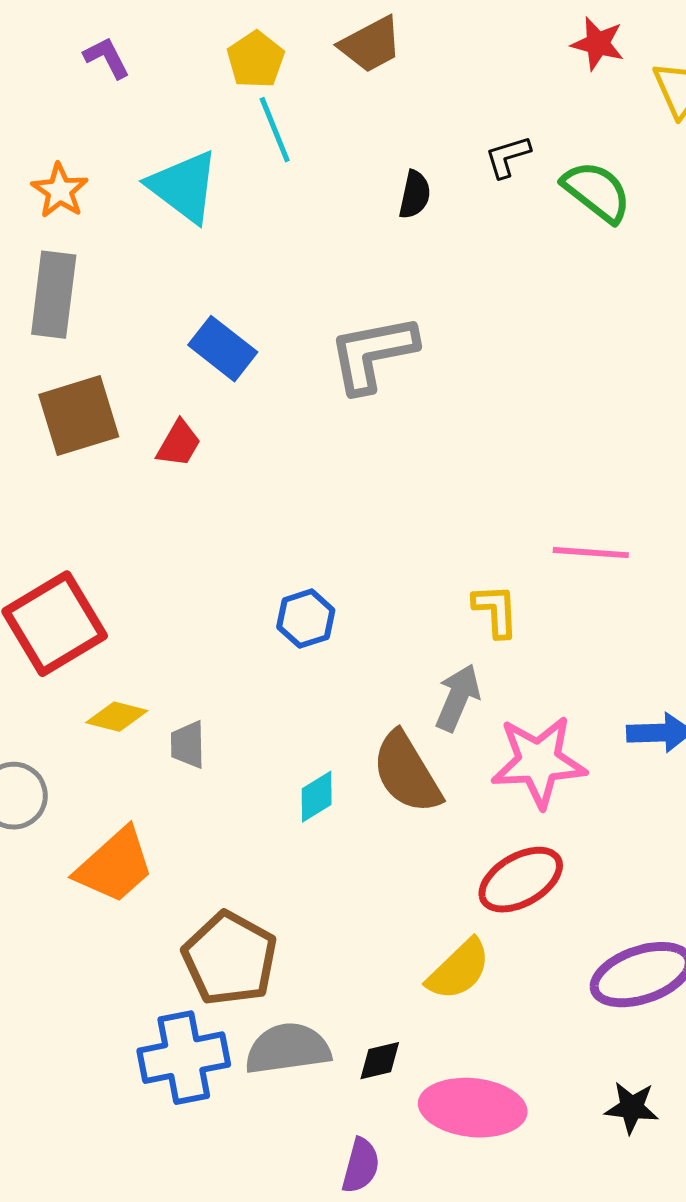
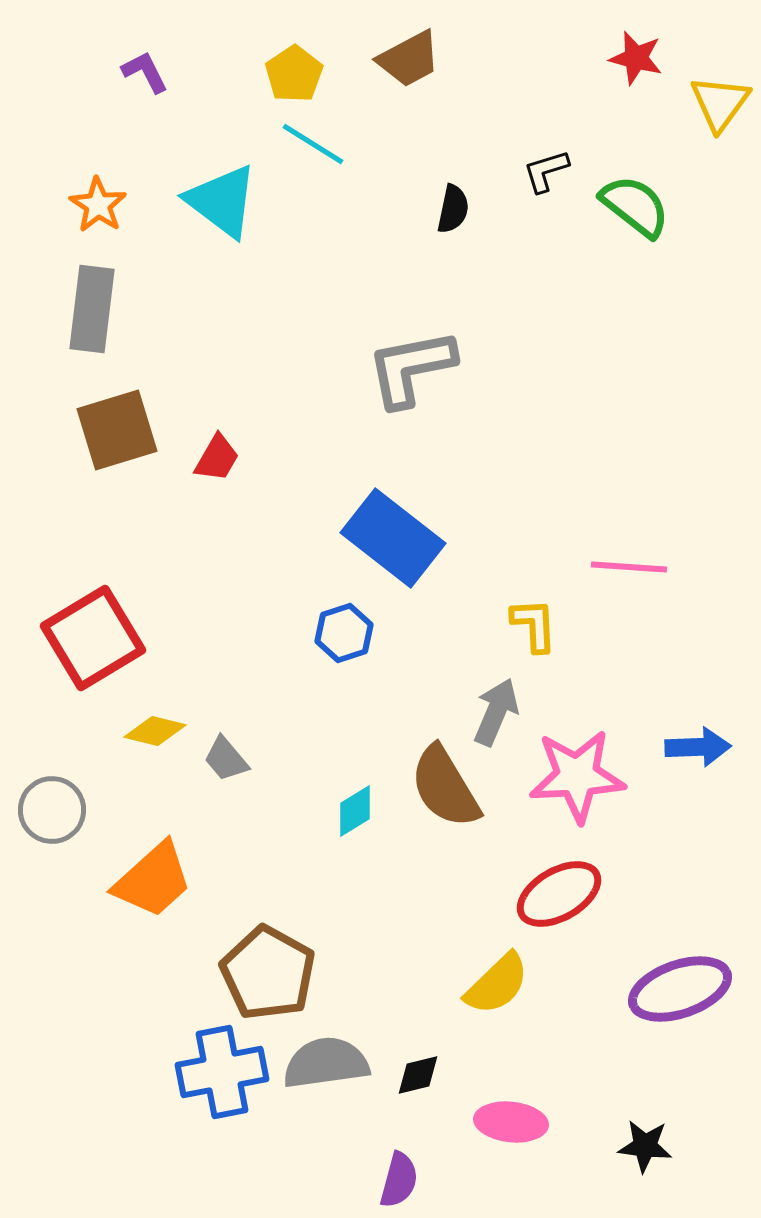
cyan line: (275, 130) -> (313, 144), turned -36
blue rectangle: (223, 349) -> (393, 538), moved, size x1.5
gray trapezoid: (188, 745) -> (226, 759), turned -39
pink ellipse: (473, 1108) -> (511, 1122), size x0.7
black star: (632, 1108) -> (645, 1146), moved

